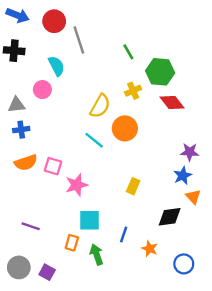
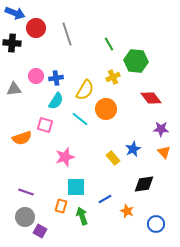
red circle: (54, 21) -> (36, 28), moved
cyan semicircle: (57, 66) -> (56, 101), moved, turned 60
red diamond: (172, 102) -> (151, 98), moved
blue cross: (21, 130) -> (56, 78), moved
pink square: (53, 166) -> (45, 125), moved
blue star: (183, 176) -> (133, 149), moved
yellow rectangle: (133, 186) -> (113, 158), turned -64
orange triangle: (193, 197) -> (164, 152), moved
blue line: (124, 234) -> (105, 199), turned 40
gray circle: (19, 267) -> (25, 217), moved

